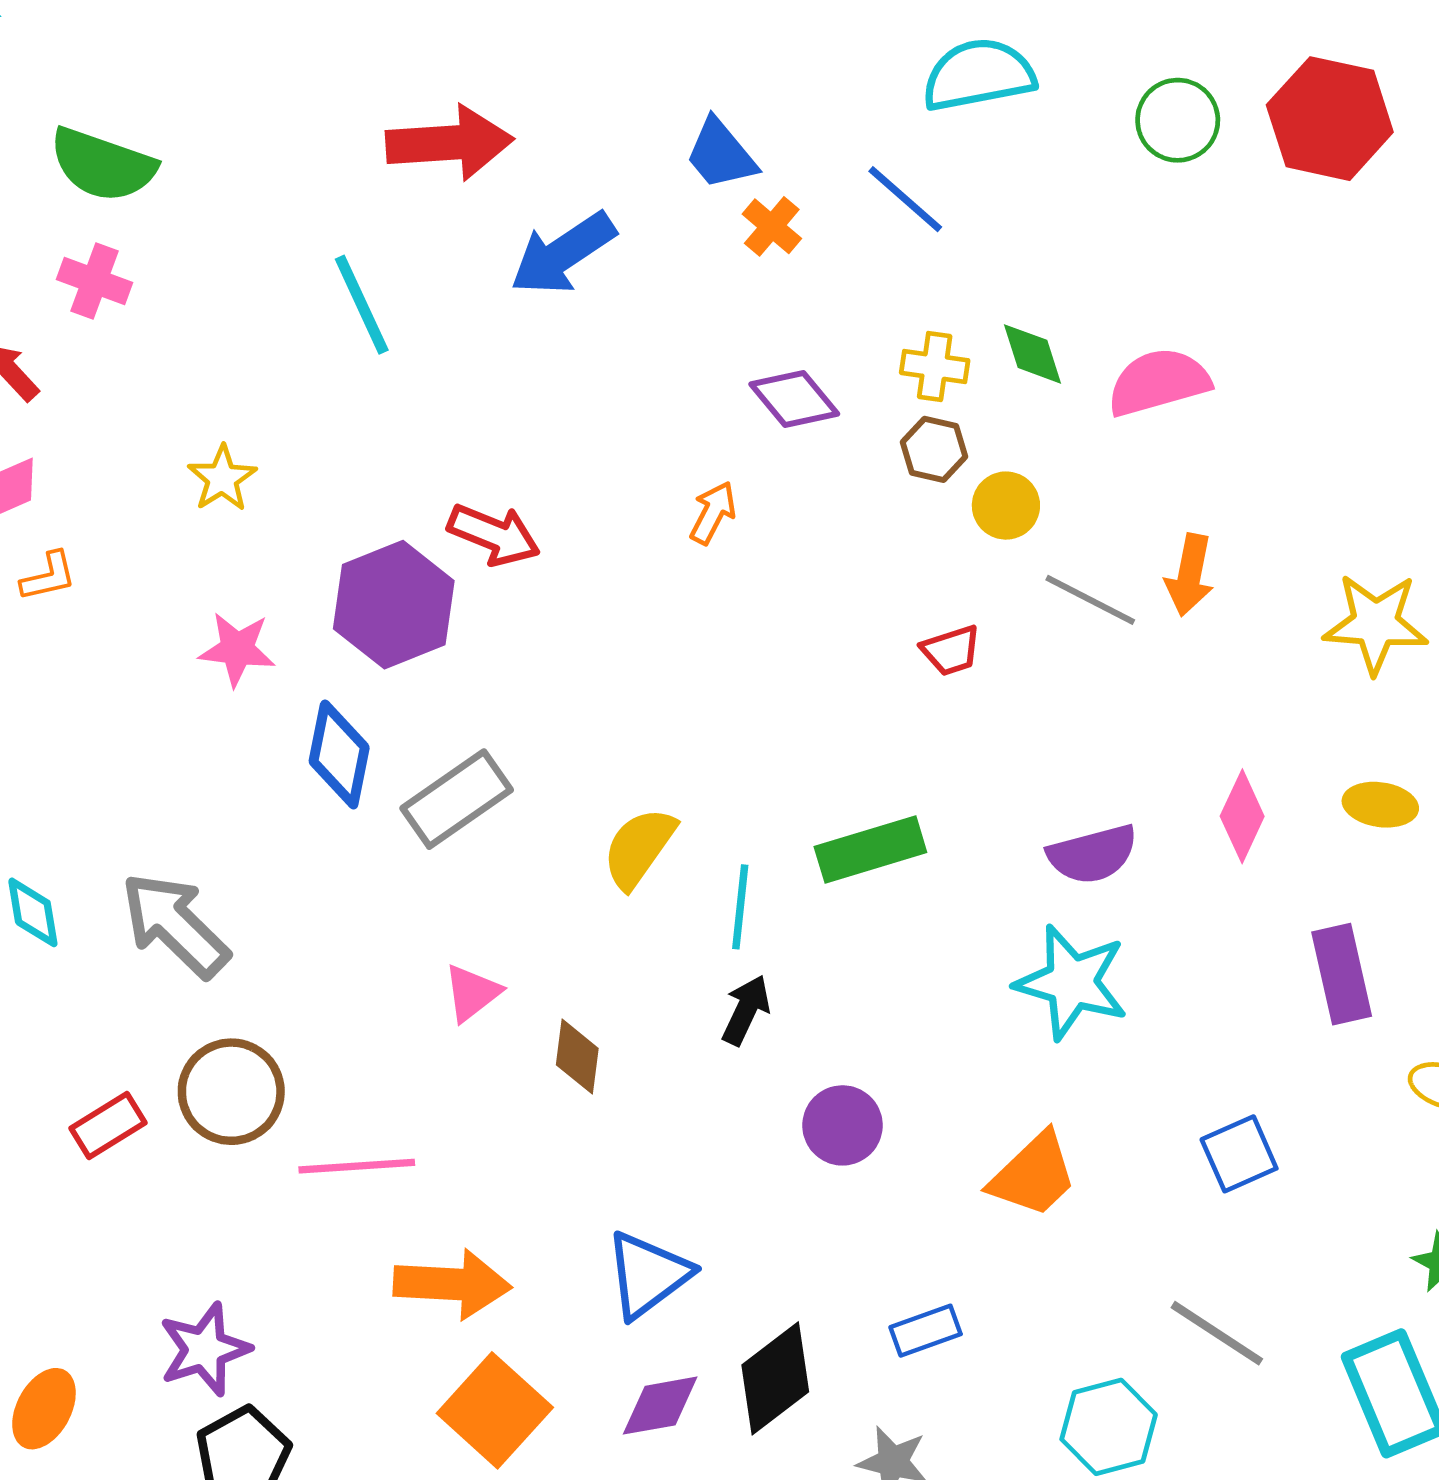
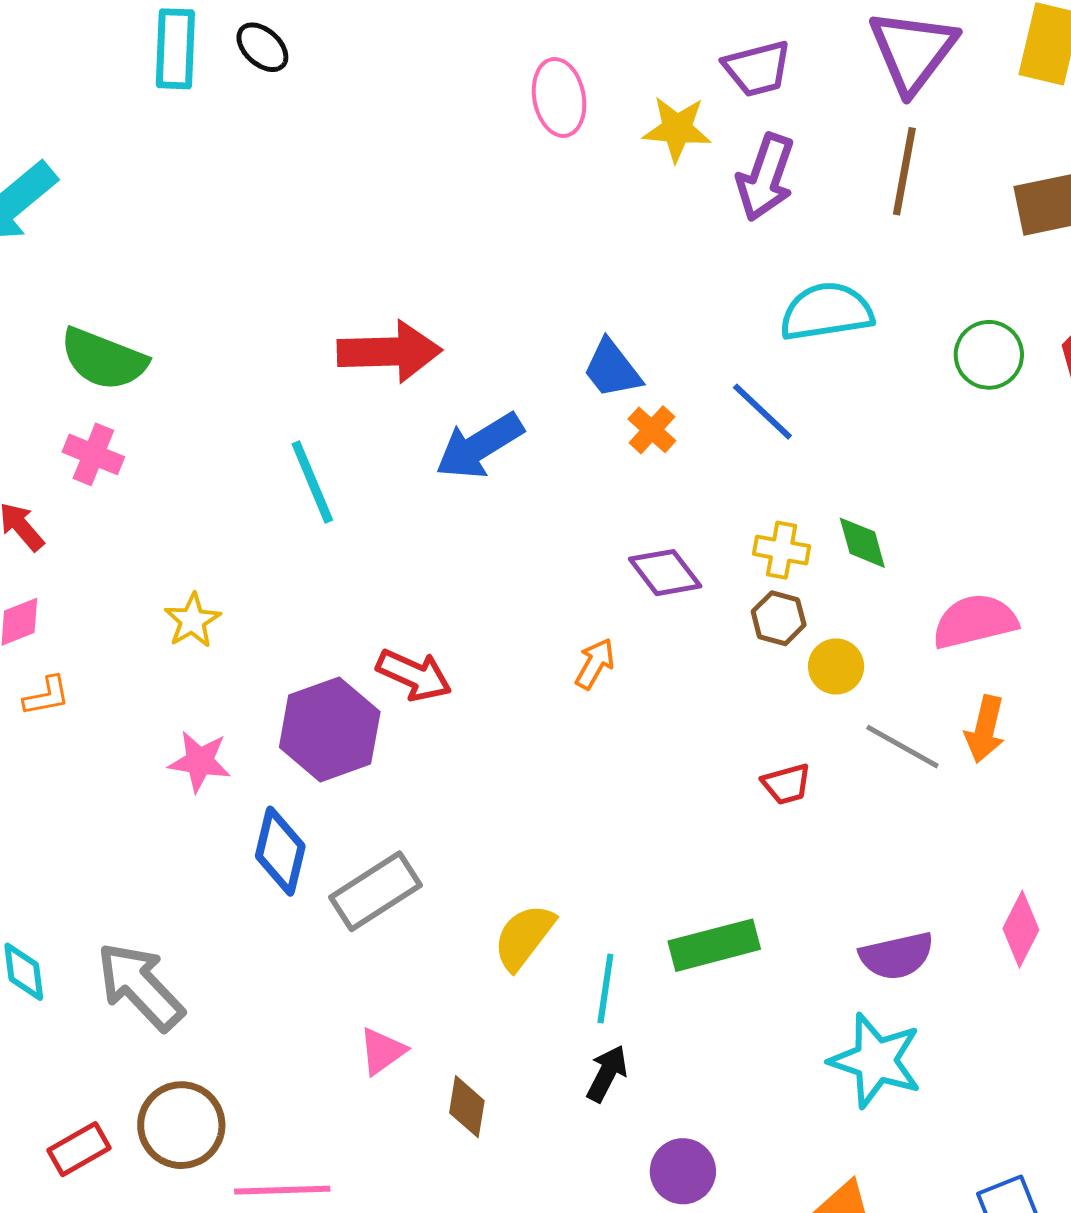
pink semicircle: (1159, 382) -> (975, 621), moved

